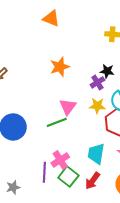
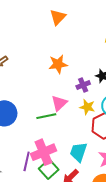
orange triangle: (51, 19) -> (58, 17), turned 42
purple cross: (97, 82) -> (83, 85), moved
pink cross: (60, 160) -> (43, 152), size x1.4

